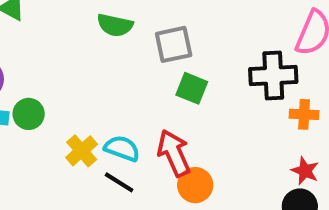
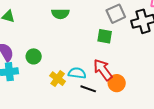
gray square: (174, 44) -> (116, 14), moved
green circle: (29, 114) -> (34, 56), moved
black line: (119, 182) -> (88, 89), moved

